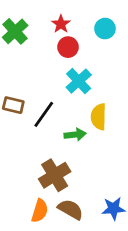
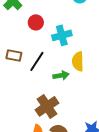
red circle: (68, 47) -> (36, 22), moved
cyan cross: (79, 81) -> (62, 35), turned 30

